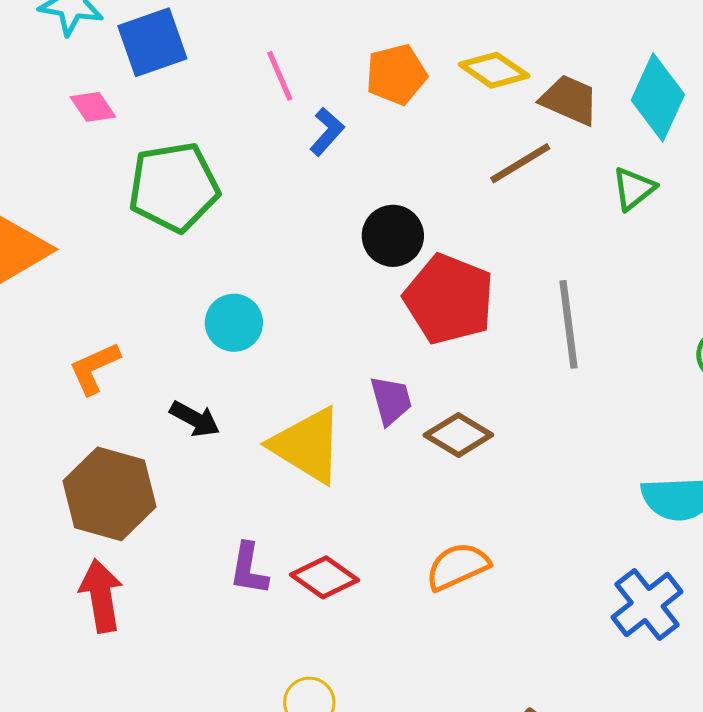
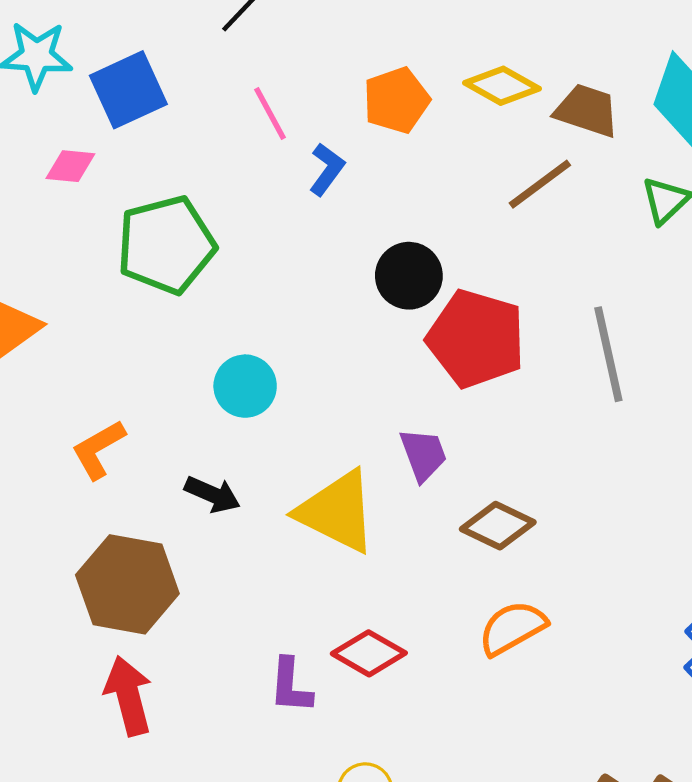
pink diamond: (93, 107) -> (70, 166), turned -45
brown diamond: (458, 435) -> (498, 526), moved
purple L-shape: (249, 569) -> (291, 686), moved

